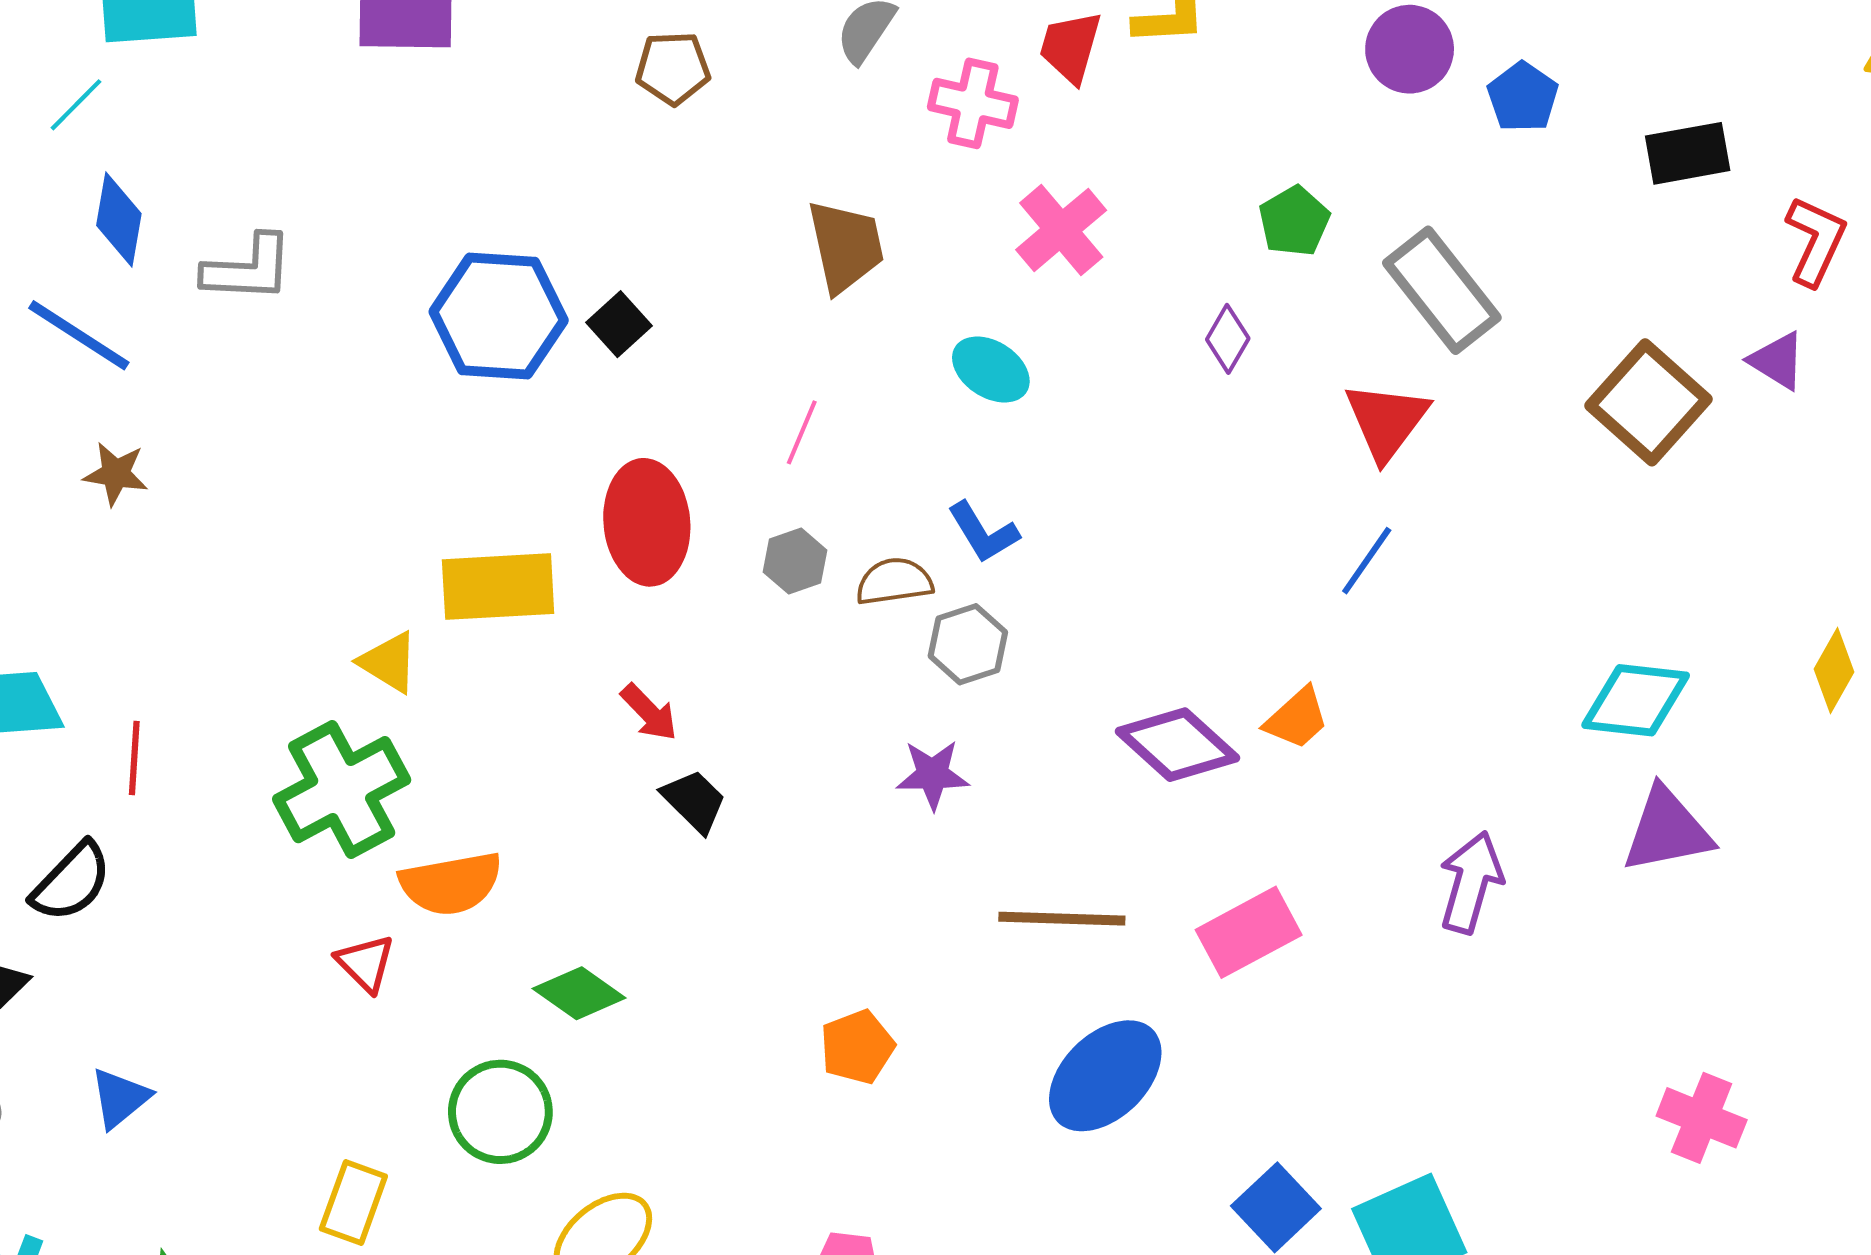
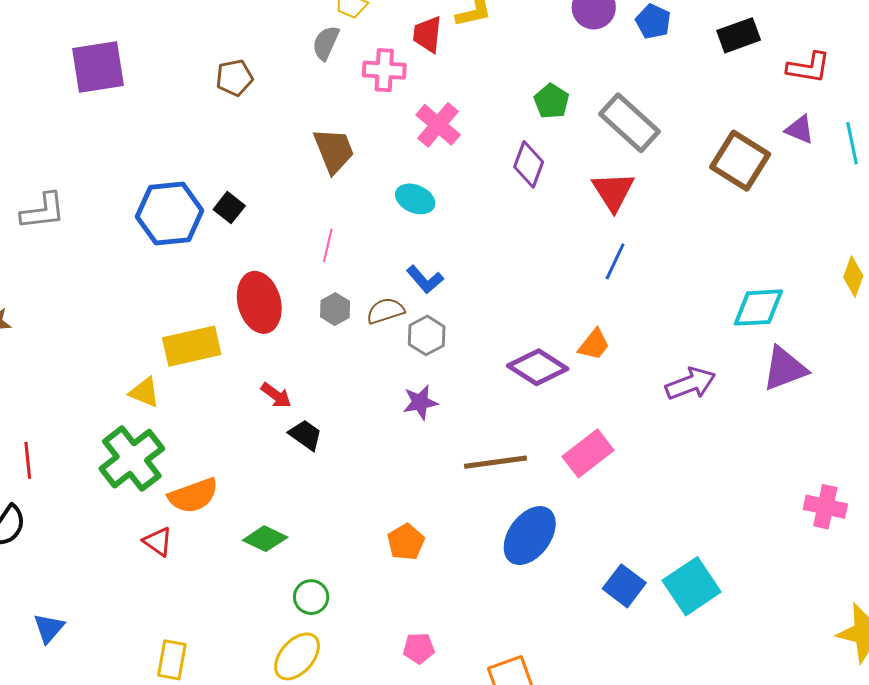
red L-shape: (1816, 241) -> (809, 68), turned 84
purple diamond: (1228, 339) -> (529, 164), size x1.4
purple arrow: (1471, 882) -> (691, 384), moved, turned 63
green circle: (500, 1112) -> (311, 597), moved, size x0.7

